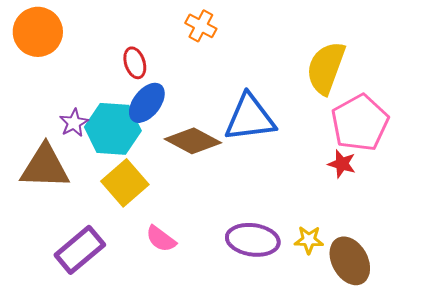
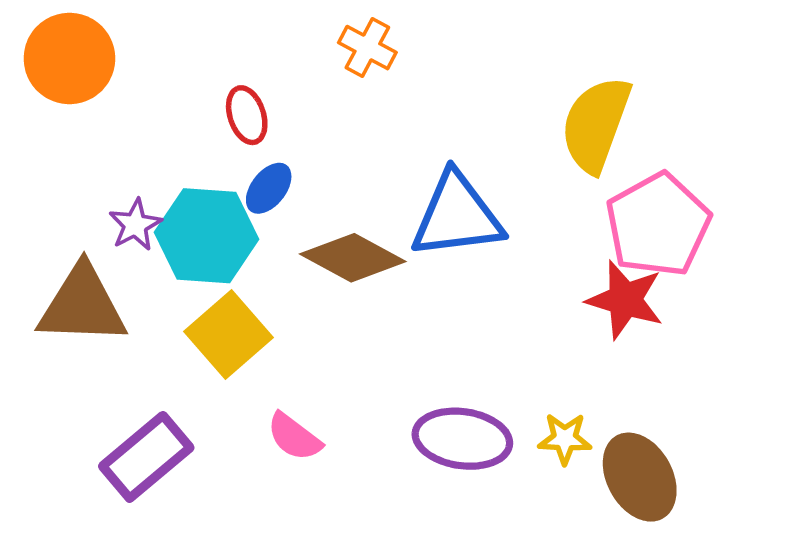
blue ellipse: (147, 103) -> (269, 188), size x0.7
red star: (342, 164) -> (625, 300), size x1.5

